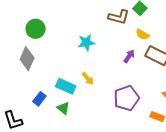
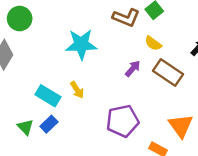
cyan star: (86, 43) -> (81, 44), size x1.4
blue rectangle: (39, 99) -> (49, 124), moved
green triangle: (63, 108) -> (25, 127), moved

